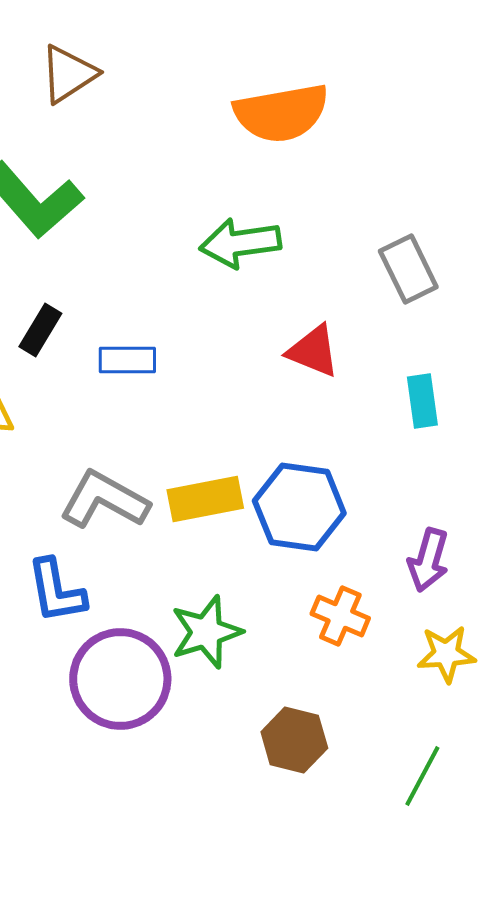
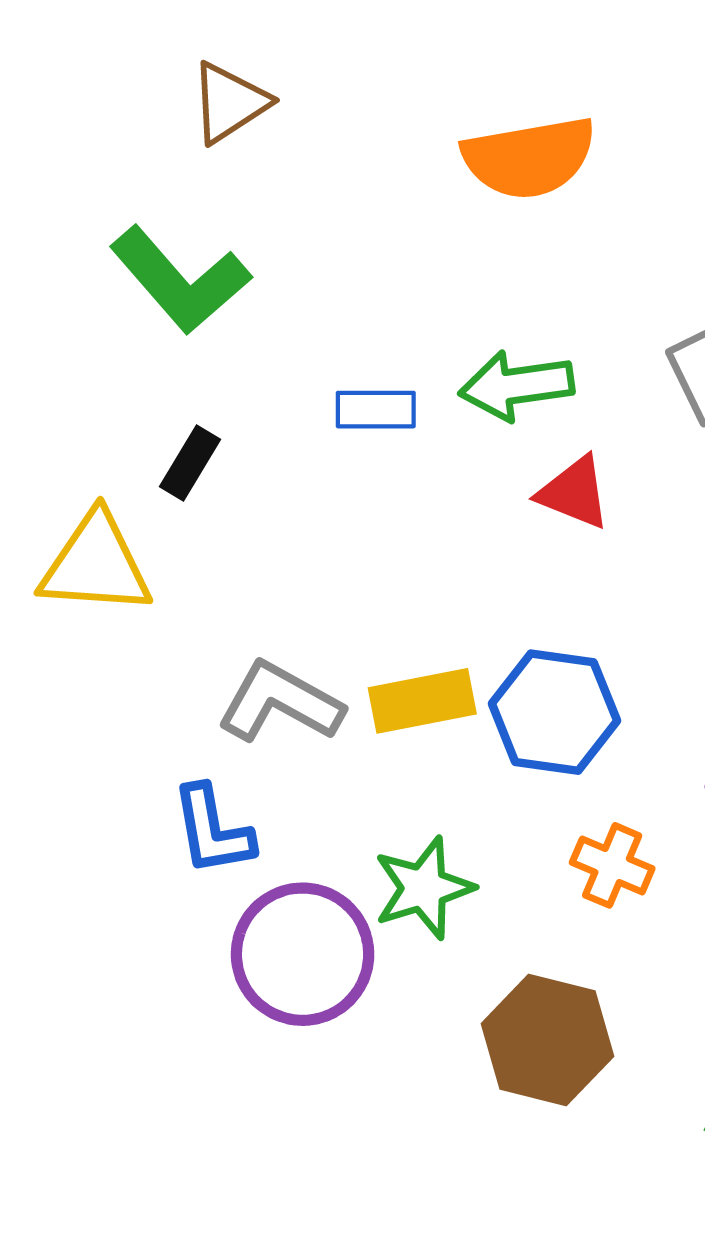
green arrow: (240, 243) -> (516, 386), moved
blue rectangle: (127, 360) -> (376, 410), moved
brown hexagon: (294, 740) -> (547, 1040), size x1.4

